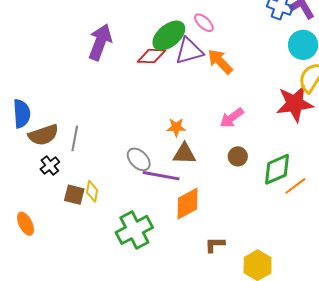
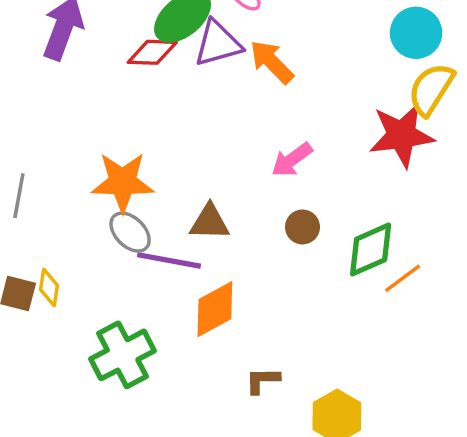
orange star: (176, 127) -> (123, 182), moved, size x1.8

